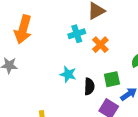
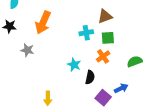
orange cross: (100, 45) -> (103, 56), moved
green square: (112, 79) -> (108, 38), moved

